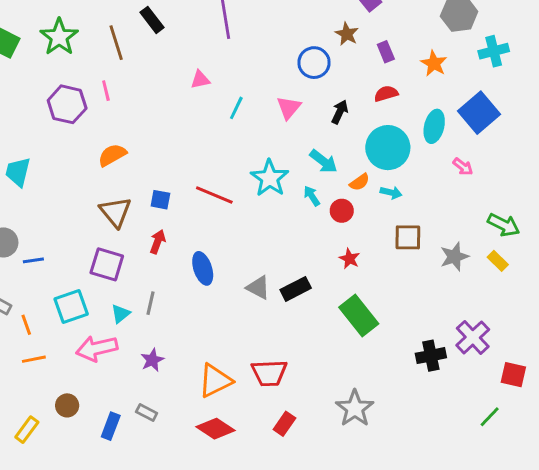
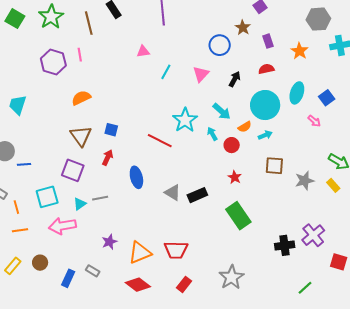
blue square: (479, 113) -> (327, 98), moved, size x0.6
cyan arrow: (391, 193) -> (265, 135), turned -40
red line: (214, 195) -> (160, 141), moved
gray line: (150, 303) -> (100, 198), turned 63
purple star: (152, 360) -> (109, 242), moved
green line: (490, 417) -> (305, 288), moved
yellow rectangle: (27, 430) -> (13, 266), moved

